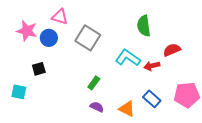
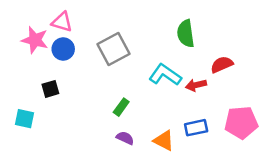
pink triangle: (60, 17) -> (62, 22), moved
gray square: (88, 38) -> (113, 49), turned 30
blue rectangle: (152, 99) -> (196, 128), turned -54

